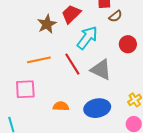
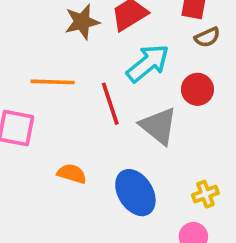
red circle: (128, 44) -> (197, 89), moved
blue ellipse: (97, 108) -> (135, 193), turned 55

